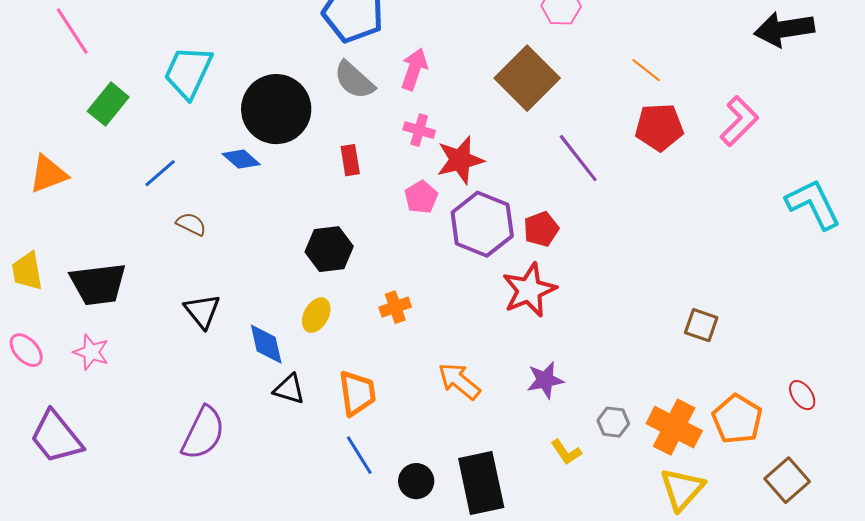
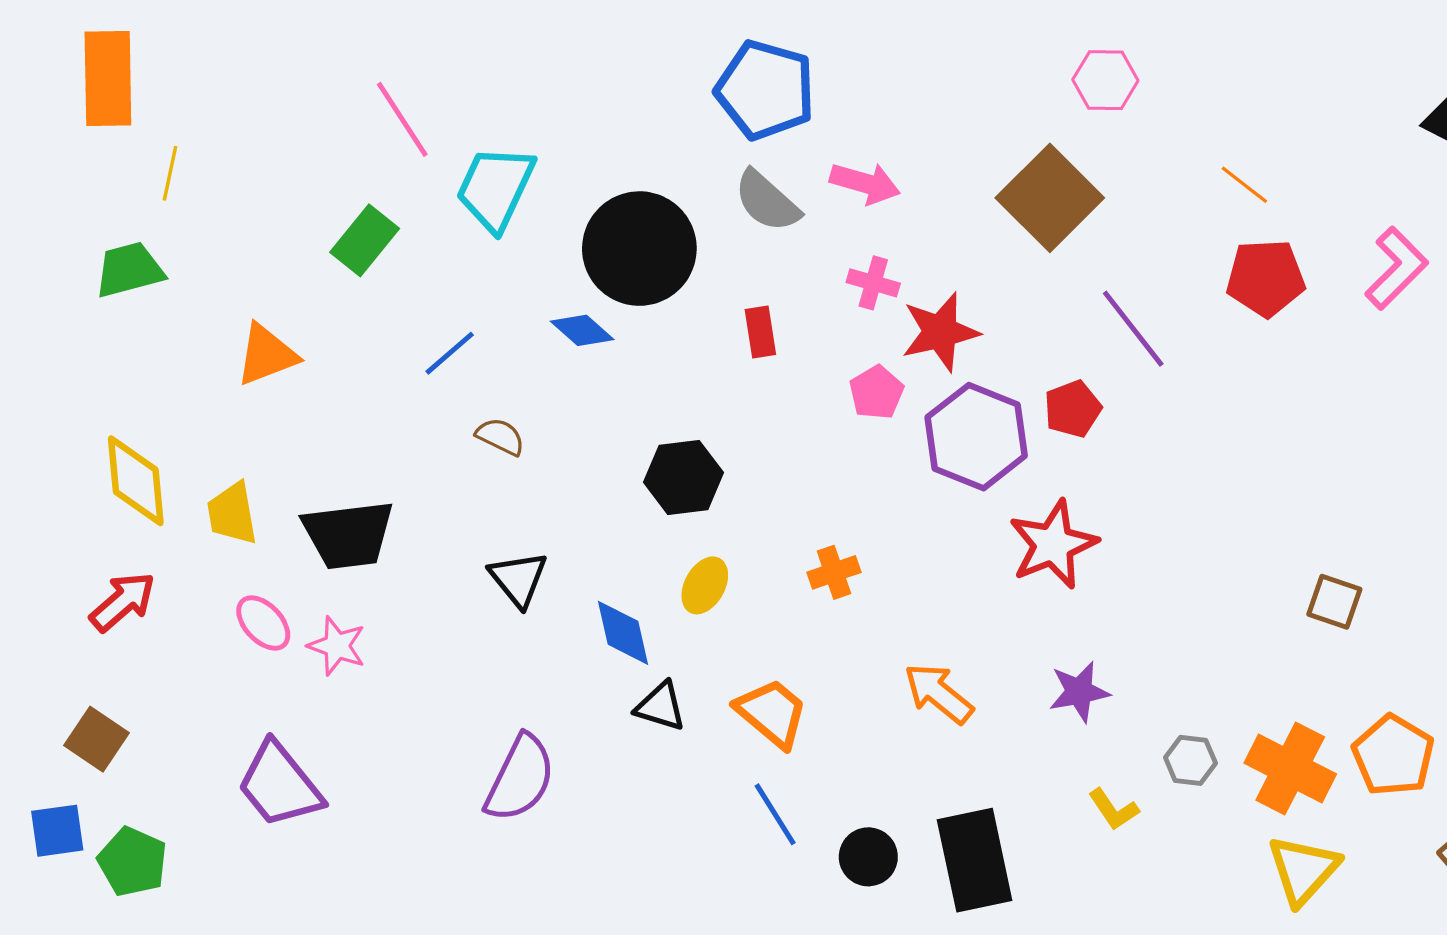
pink line: (72, 31) -> (402, 119), moved
pink arrow: (414, 69) -> (865, 183), turned 87
red pentagon: (541, 229) -> (1073, 409), moved
black hexagon: (329, 249) -> (684, 477), moved
pink ellipse: (26, 350) -> (263, 623), moved
orange trapezoid: (357, 393) -> (772, 713), turned -42

